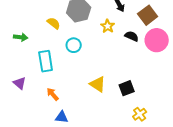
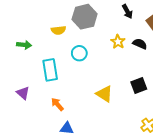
yellow semicircle: (54, 23) -> (58, 30), turned 136
yellow star: (108, 26) -> (118, 42), moved
black square: (127, 88) -> (139, 86), moved

